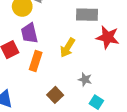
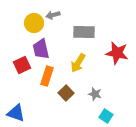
gray rectangle: (87, 15) -> (84, 32), moved
brown square: (55, 95) -> (66, 93), moved

